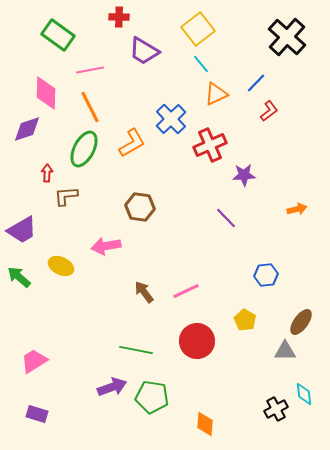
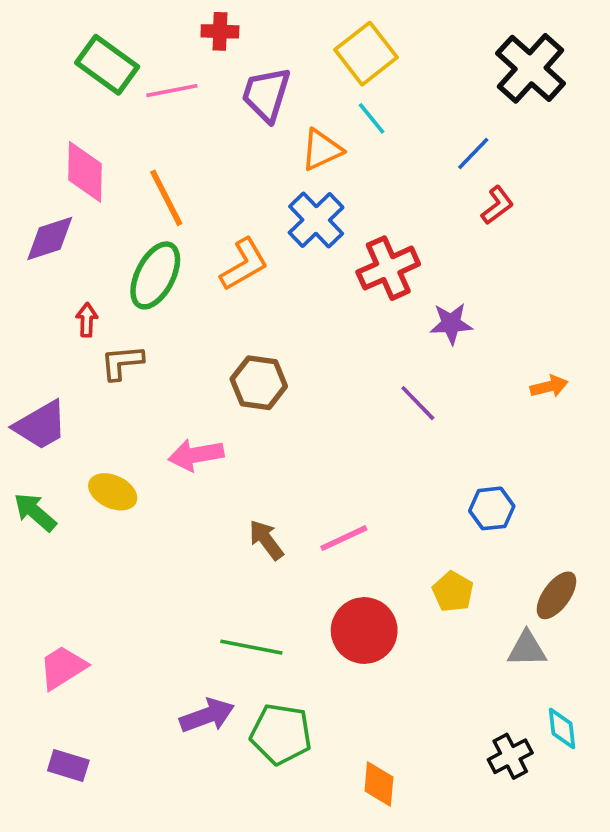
purple trapezoid: (144, 51) -> (266, 94), turned 76
pink line: (90, 70) -> (172, 91), moved
orange triangle: (216, 94) -> (322, 150), moved

